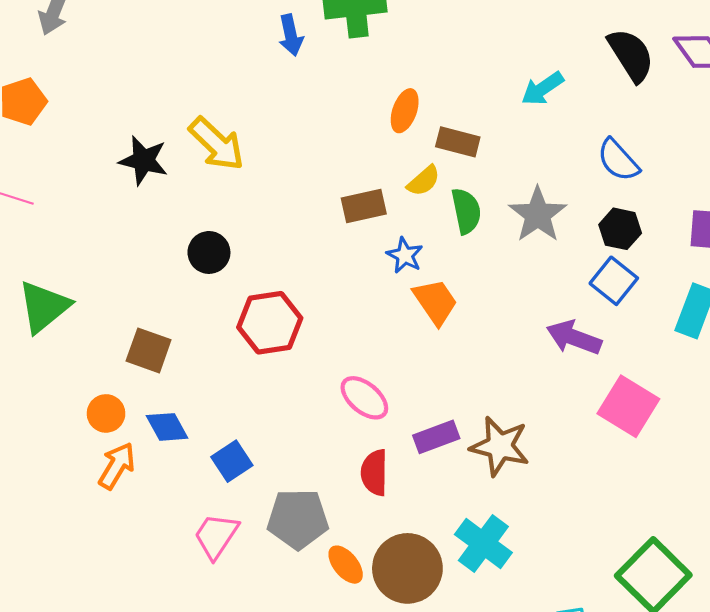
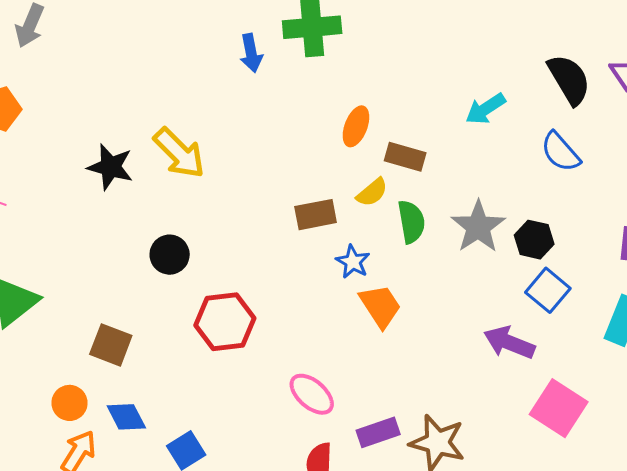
blue semicircle: (618, 160) -> (560, 152), moved
black hexagon: (620, 229) -> (534, 240), moved

